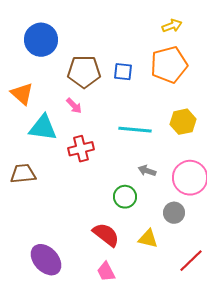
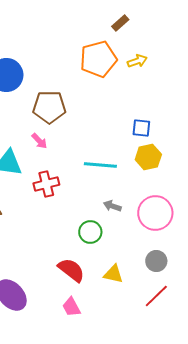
orange pentagon: (169, 65) -> (98, 59), moved
blue square: (123, 72) -> (141, 128), moved
gray circle: (174, 213) -> (156, 261), moved

